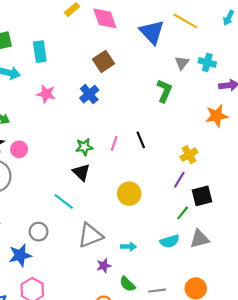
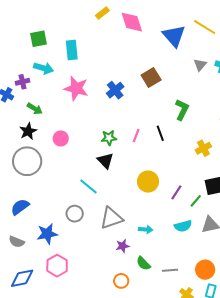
brown square: (104, 61) -> (151, 77), moved
green L-shape: (164, 91) -> (182, 110), moved
pink star: (46, 94) -> (76, 88), size x1.4
pink circle: (19, 149) -> (61, 138), moved
purple line: (179, 180) -> (176, 192), moved
gray circle: (39, 232) -> (75, 214), moved

